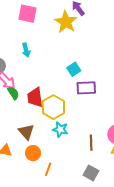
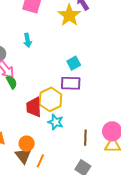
purple rectangle: (86, 88) -> (71, 83), moved
red trapezoid: (35, 97) -> (34, 107), moved
brown triangle: (26, 132) -> (23, 156), moved

